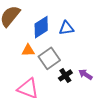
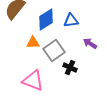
purple arrow: (85, 74) -> (90, 44), moved
black cross: (65, 75) -> (70, 68), turned -32

